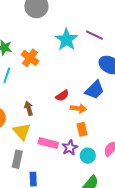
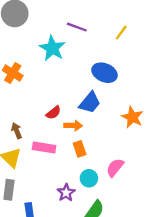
purple line: (95, 35) -> (77, 27), moved
pink rectangle: (48, 143) -> (44, 148), moved
purple star: (70, 148) -> (66, 193), moved

